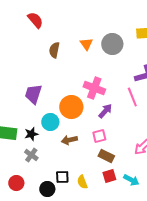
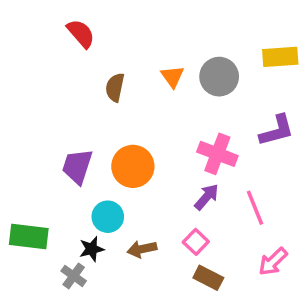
pink cross: (94, 88) -> (217, 154), moved
pink line: (132, 97) -> (255, 208), moved
orange circle: (71, 107) -> (133, 166), moved
black star: (31, 134) -> (92, 249), moved
pink square: (99, 136) -> (196, 242), turned -32

